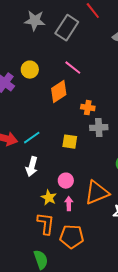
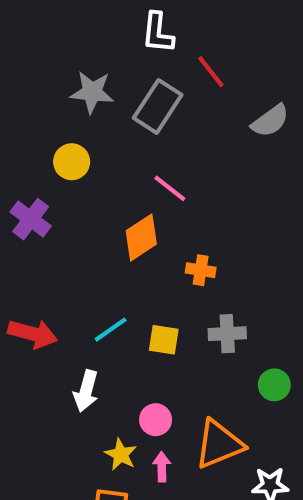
yellow circle: (30, 70) -> (72, 162), moved
gray cross: (99, 128) -> (227, 334), moved
cyan line: (32, 138) -> (111, 330), moved

